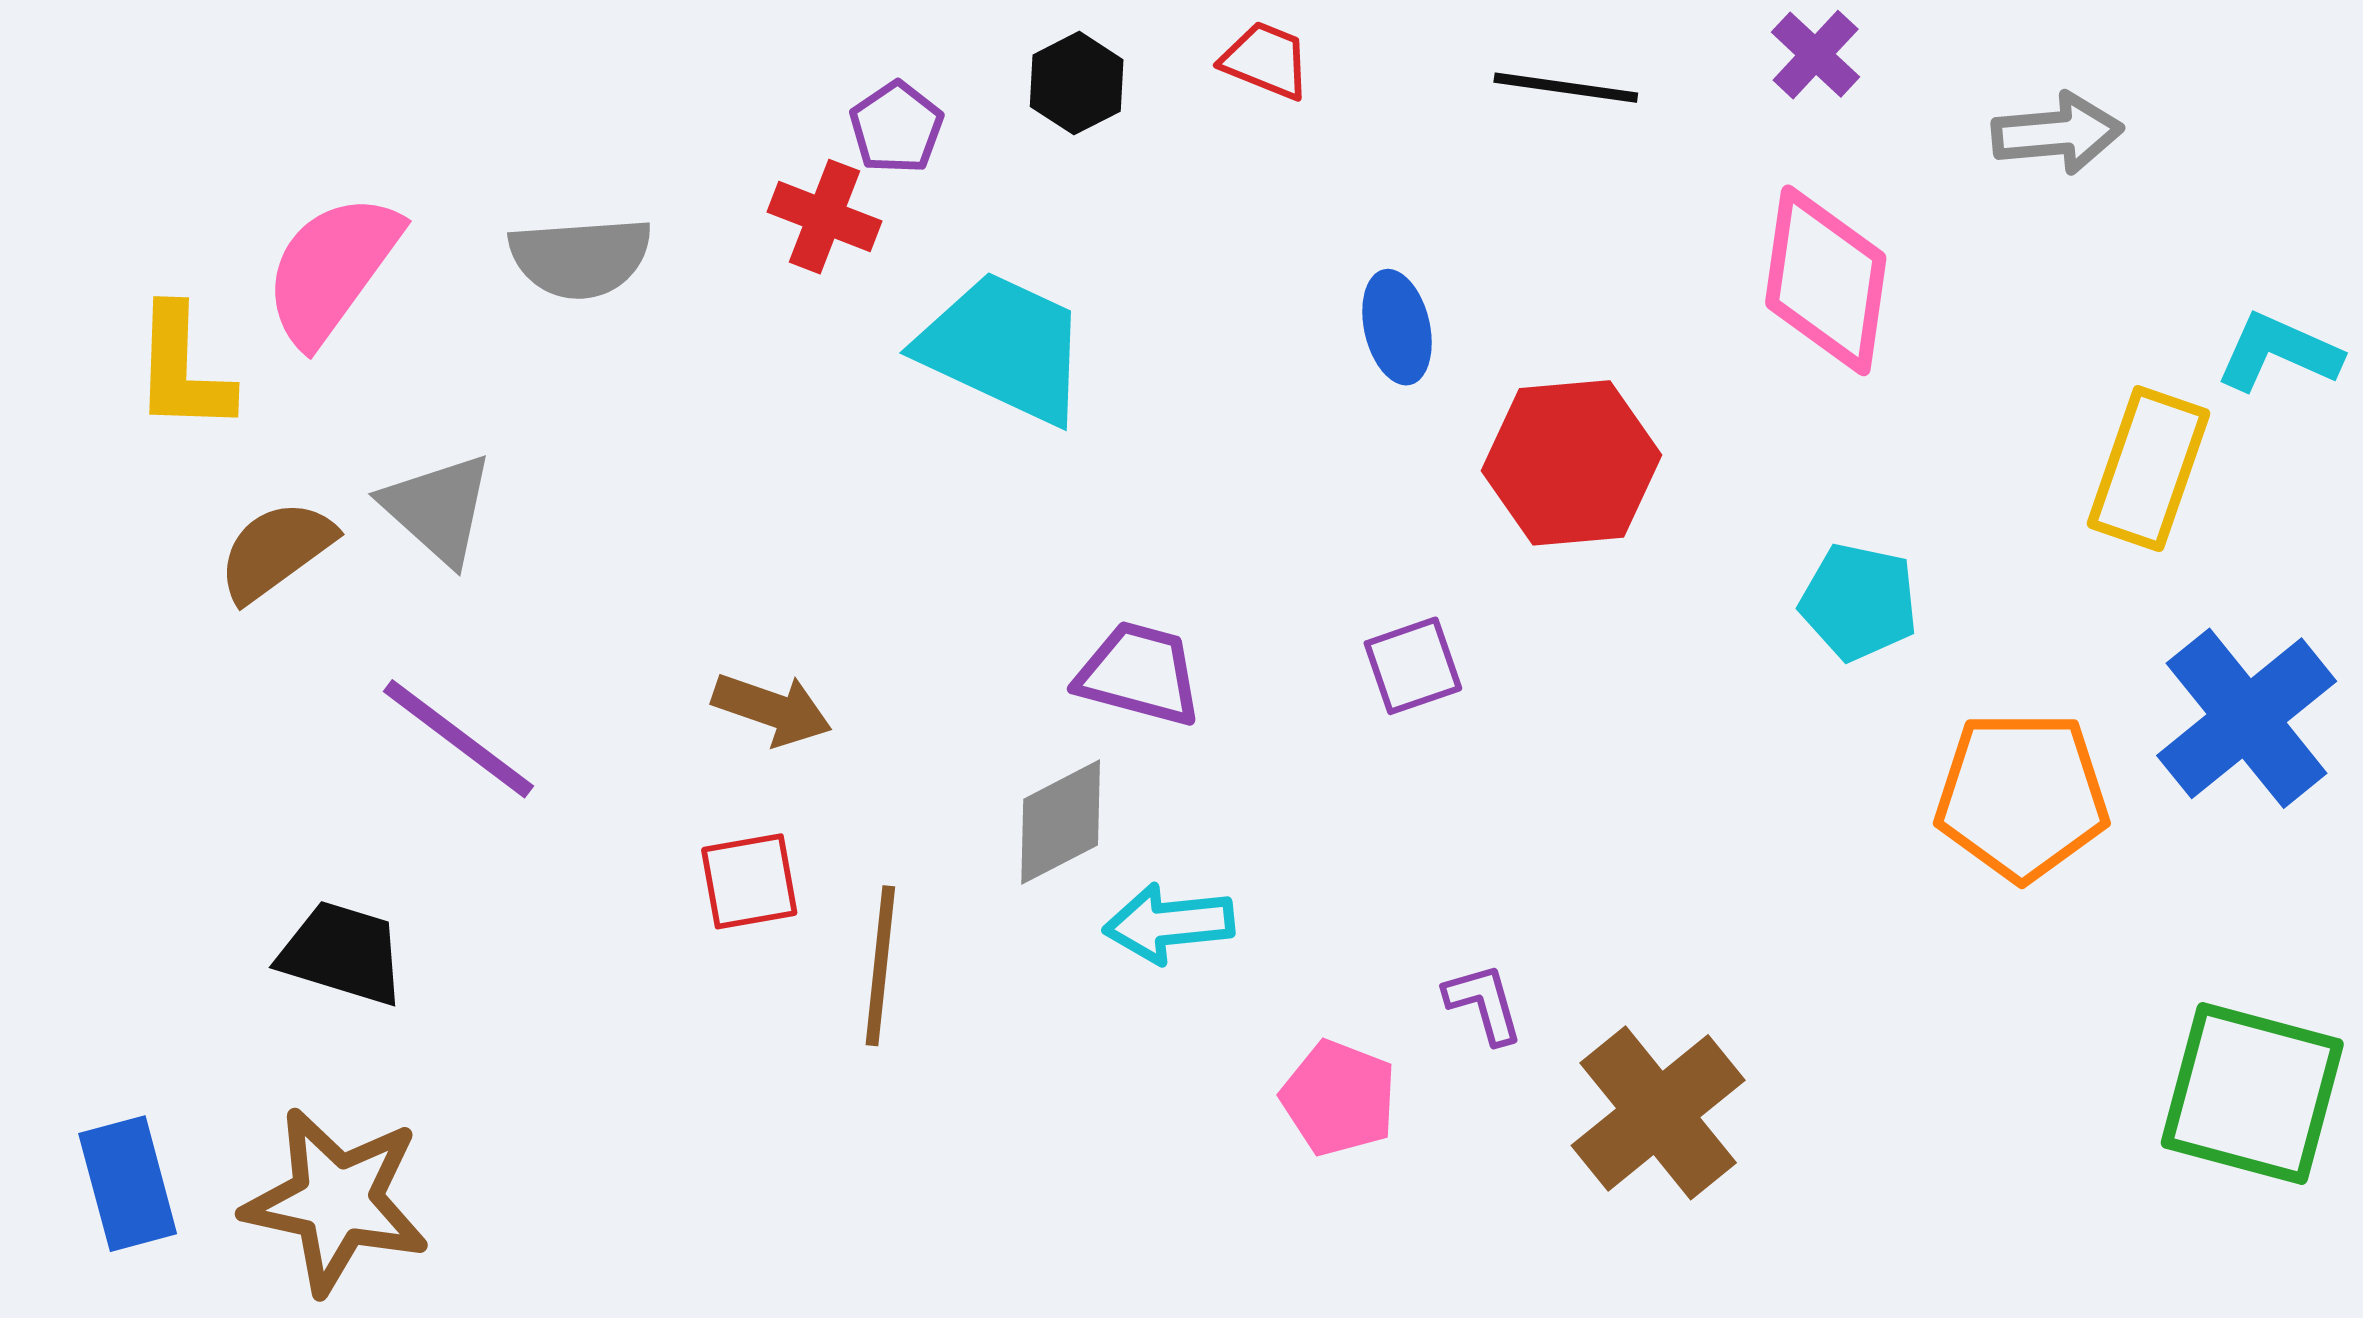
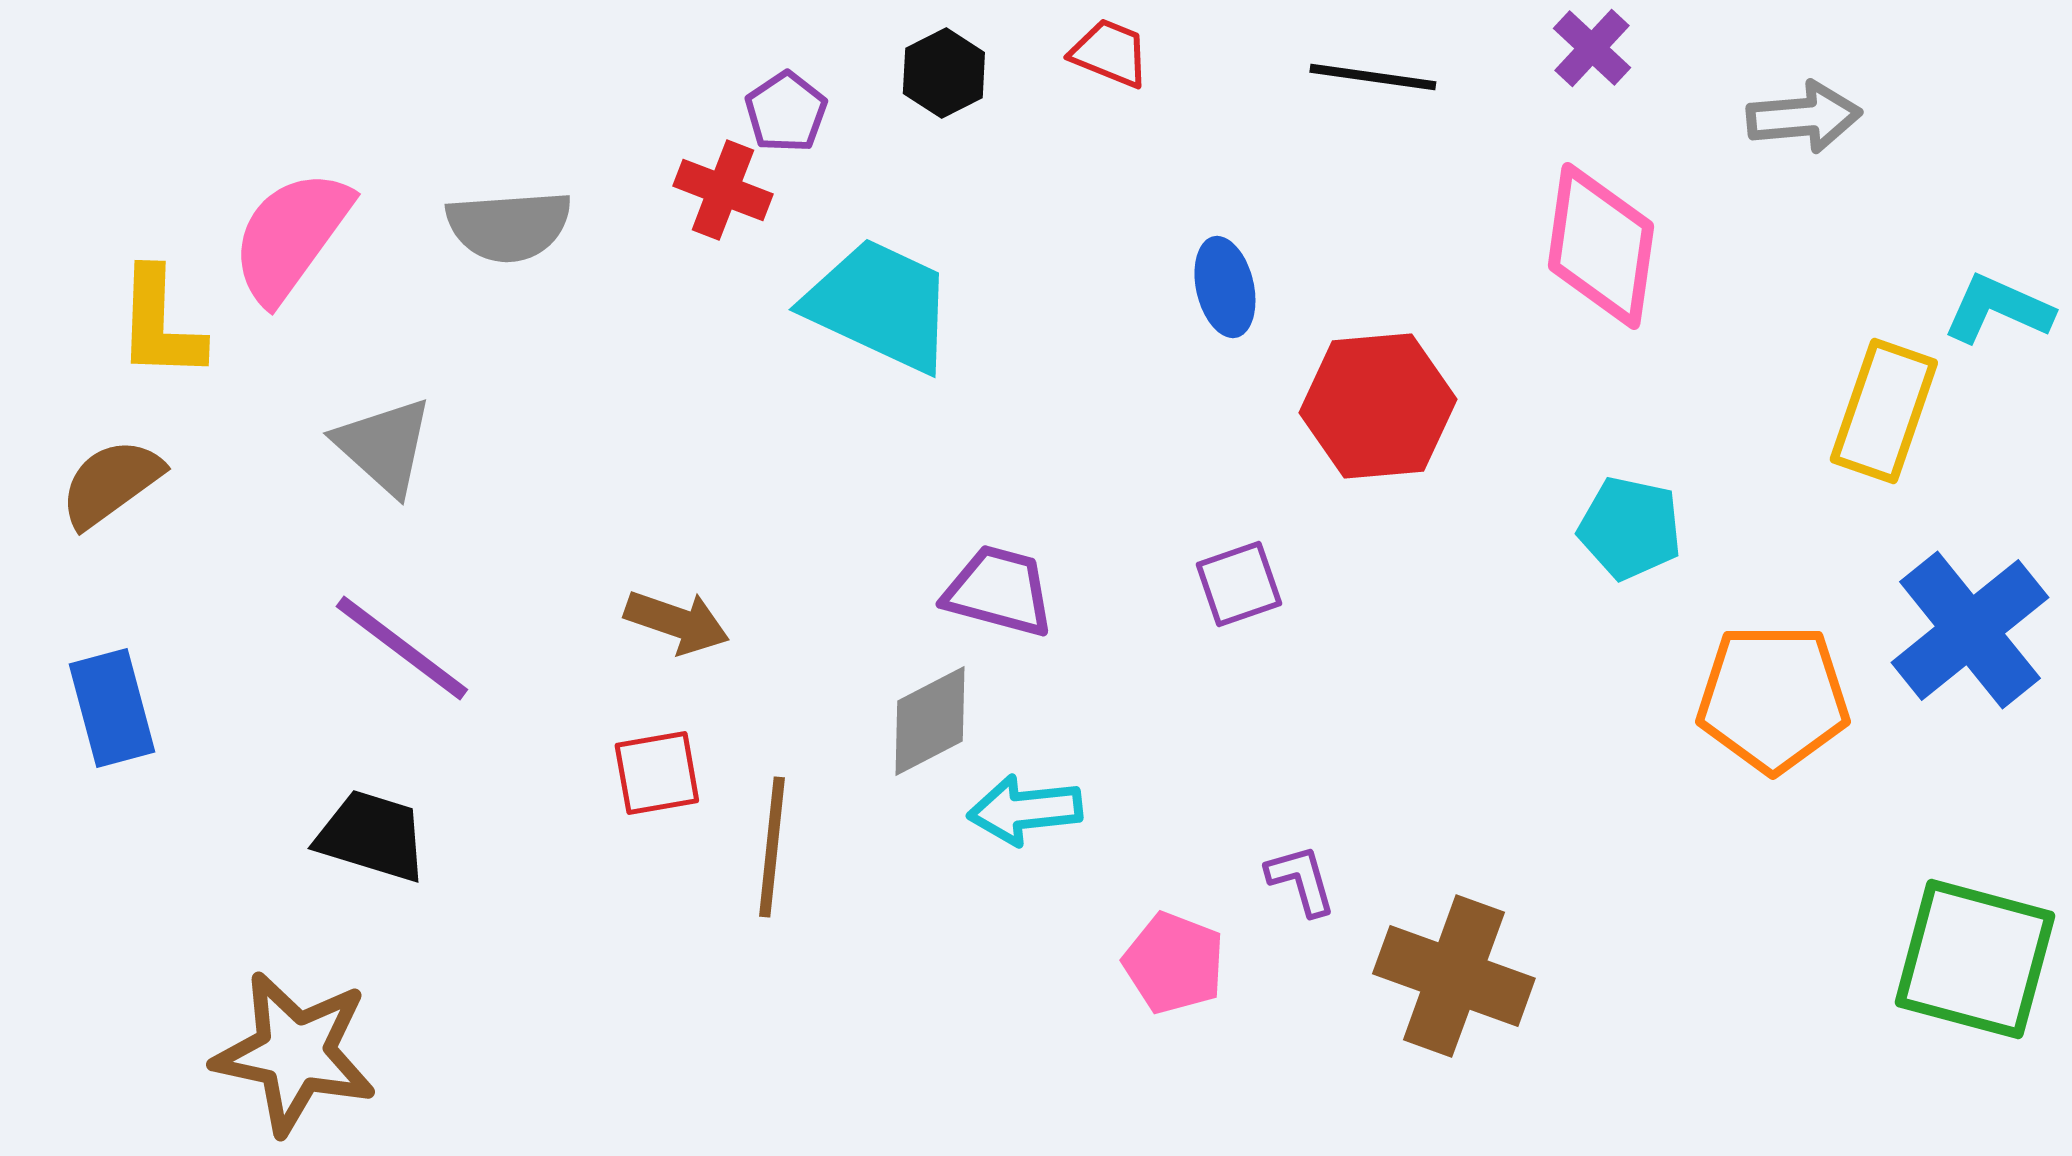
brown semicircle: (276, 551) -> (111, 483), moved
black trapezoid: (342, 953) -> (372, 836), moved
brown cross: (1658, 1113) -> (1454, 976), turned -31
blue rectangle: (128, 1184) -> (112, 708), moved

